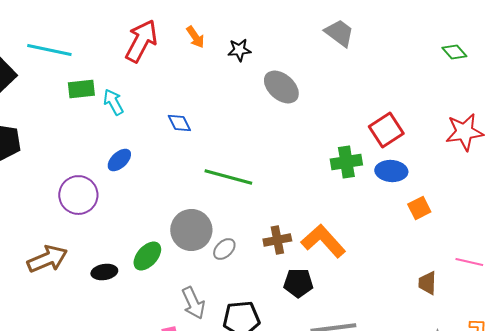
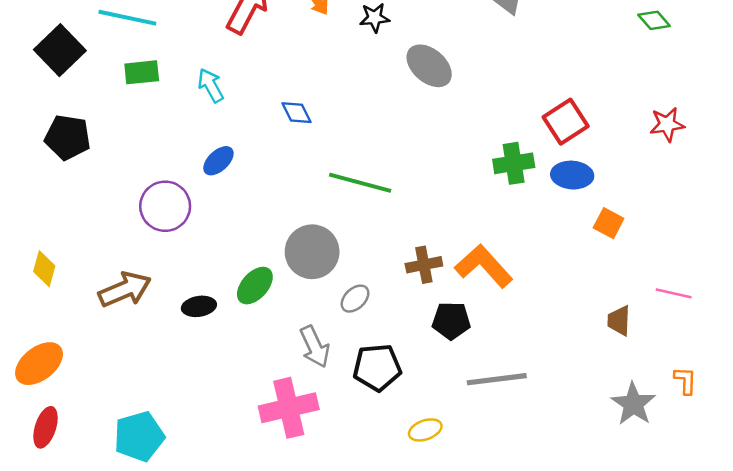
green rectangle: (81, 89) -> (142, 72), moved
red star: (464, 132) -> (667, 124), size x0.7
orange square: (419, 208) -> (609, 223), turned -35
gray ellipse: (224, 249) -> (355, 299), moved

